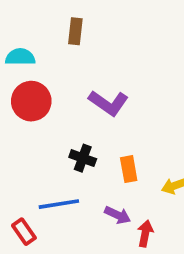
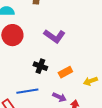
orange rectangle: (129, 169) -> (65, 72), turned 72

